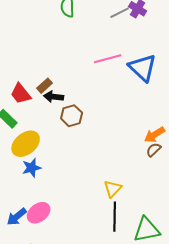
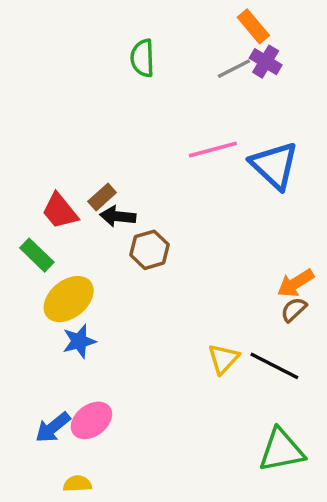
yellow triangle: (113, 189) -> (223, 359), moved
black line: (115, 217) -> (274, 366), moved, turned -64

